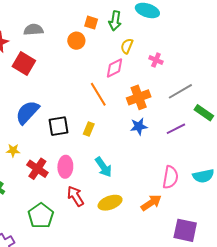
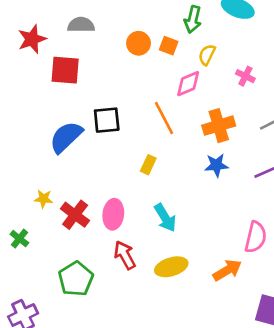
orange square: (91, 23) -> (169, 46), moved
red square: (24, 63) -> (65, 70), turned -30
black square: (58, 126) -> (107, 120), moved
yellow star: (13, 150) -> (43, 199), moved

